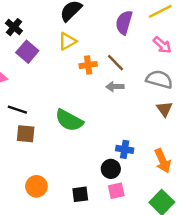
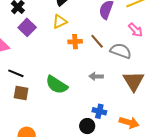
gray semicircle: (159, 79) -> (121, 51), moved
gray arrow: (115, 87) -> (96, 76), moved
brown triangle: (164, 109) -> (134, 81), size x1.6
orange arrow: (163, 161) -> (129, 122), turned -54

